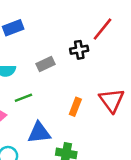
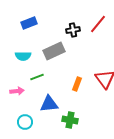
black cross: (79, 50) -> (73, 30), moved
gray rectangle: (46, 64) -> (54, 51), size x1.5

